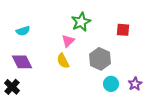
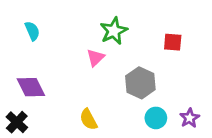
cyan semicircle: (23, 31) -> (32, 31), moved, turned -96
yellow semicircle: (63, 61) -> (88, 119), moved

